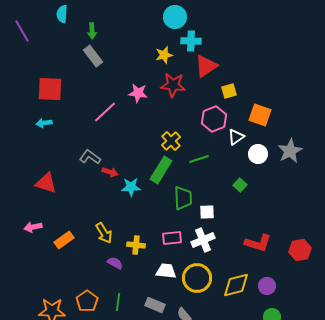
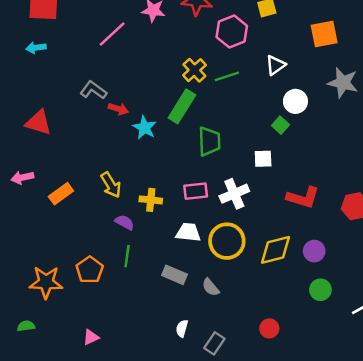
orange square: (260, 115) -> (324, 34), moved, turned -30
pink hexagon: (214, 119) -> (232, 31), moved
gray star: (290, 151) -> (343, 83), turned -30
white circle: (258, 154) -> (295, 101), moved
green line: (199, 159) -> (227, 76), moved
cyan star: (131, 187) -> (145, 128), turned 30
white square: (207, 212) -> (263, 159), moved
green line: (118, 302) -> (127, 256), moved

